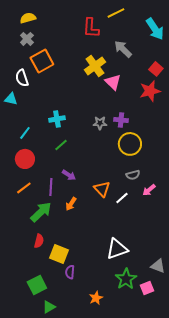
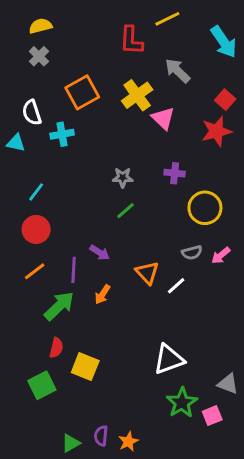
orange square: (42, 61) -> (82, 92), moved
cyan cross: (57, 119) -> (62, 134), moved
gray star: (100, 123) -> (123, 178), moved
yellow circle: (130, 144) -> (205, 208), moved
green line: (61, 145) -> (126, 211), moved
pink arrow: (149, 190) -> (221, 255), moved
purple semicircle: (70, 272) -> (101, 436), moved
green square: (37, 285) -> (42, 385), moved
orange star: (96, 298) -> (128, 442), moved

